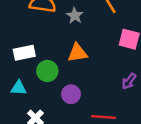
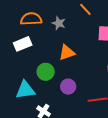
white rectangle: (24, 53) -> (23, 44), moved
cyan triangle: (19, 88) -> (25, 90), size x1.5

